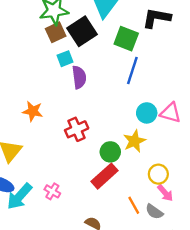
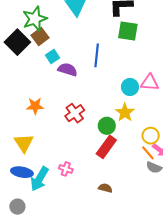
black square: (82, 31) -> (17, 42), moved
green square: (126, 39) -> (128, 31), moved
blue line: (132, 70) -> (97, 55), moved
purple semicircle: (79, 77) -> (68, 70), turned -54
orange line: (134, 205) -> (148, 153), moved

